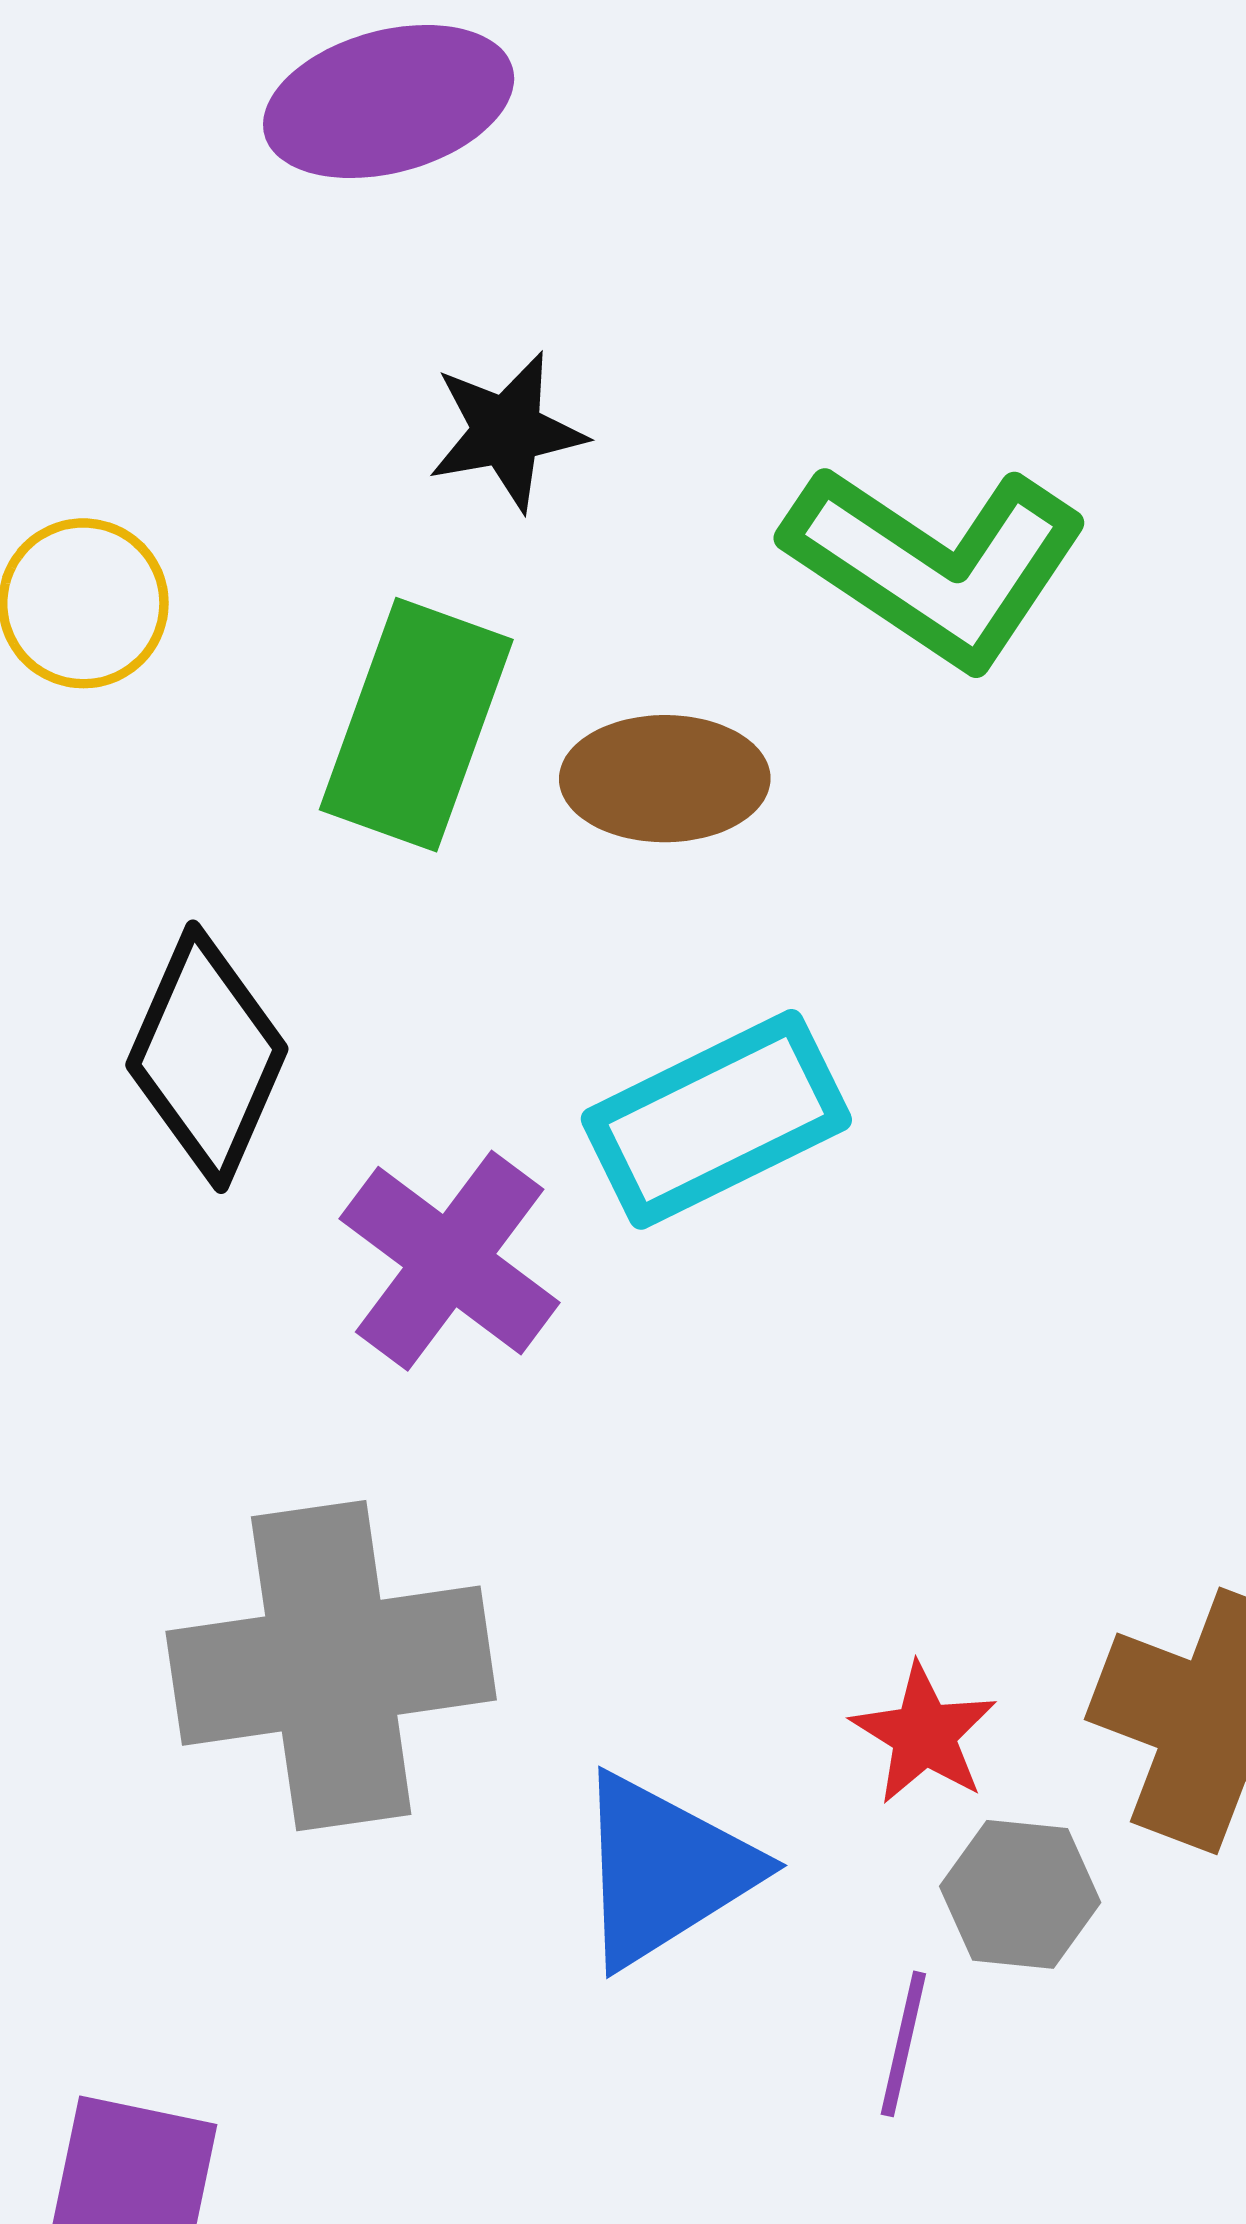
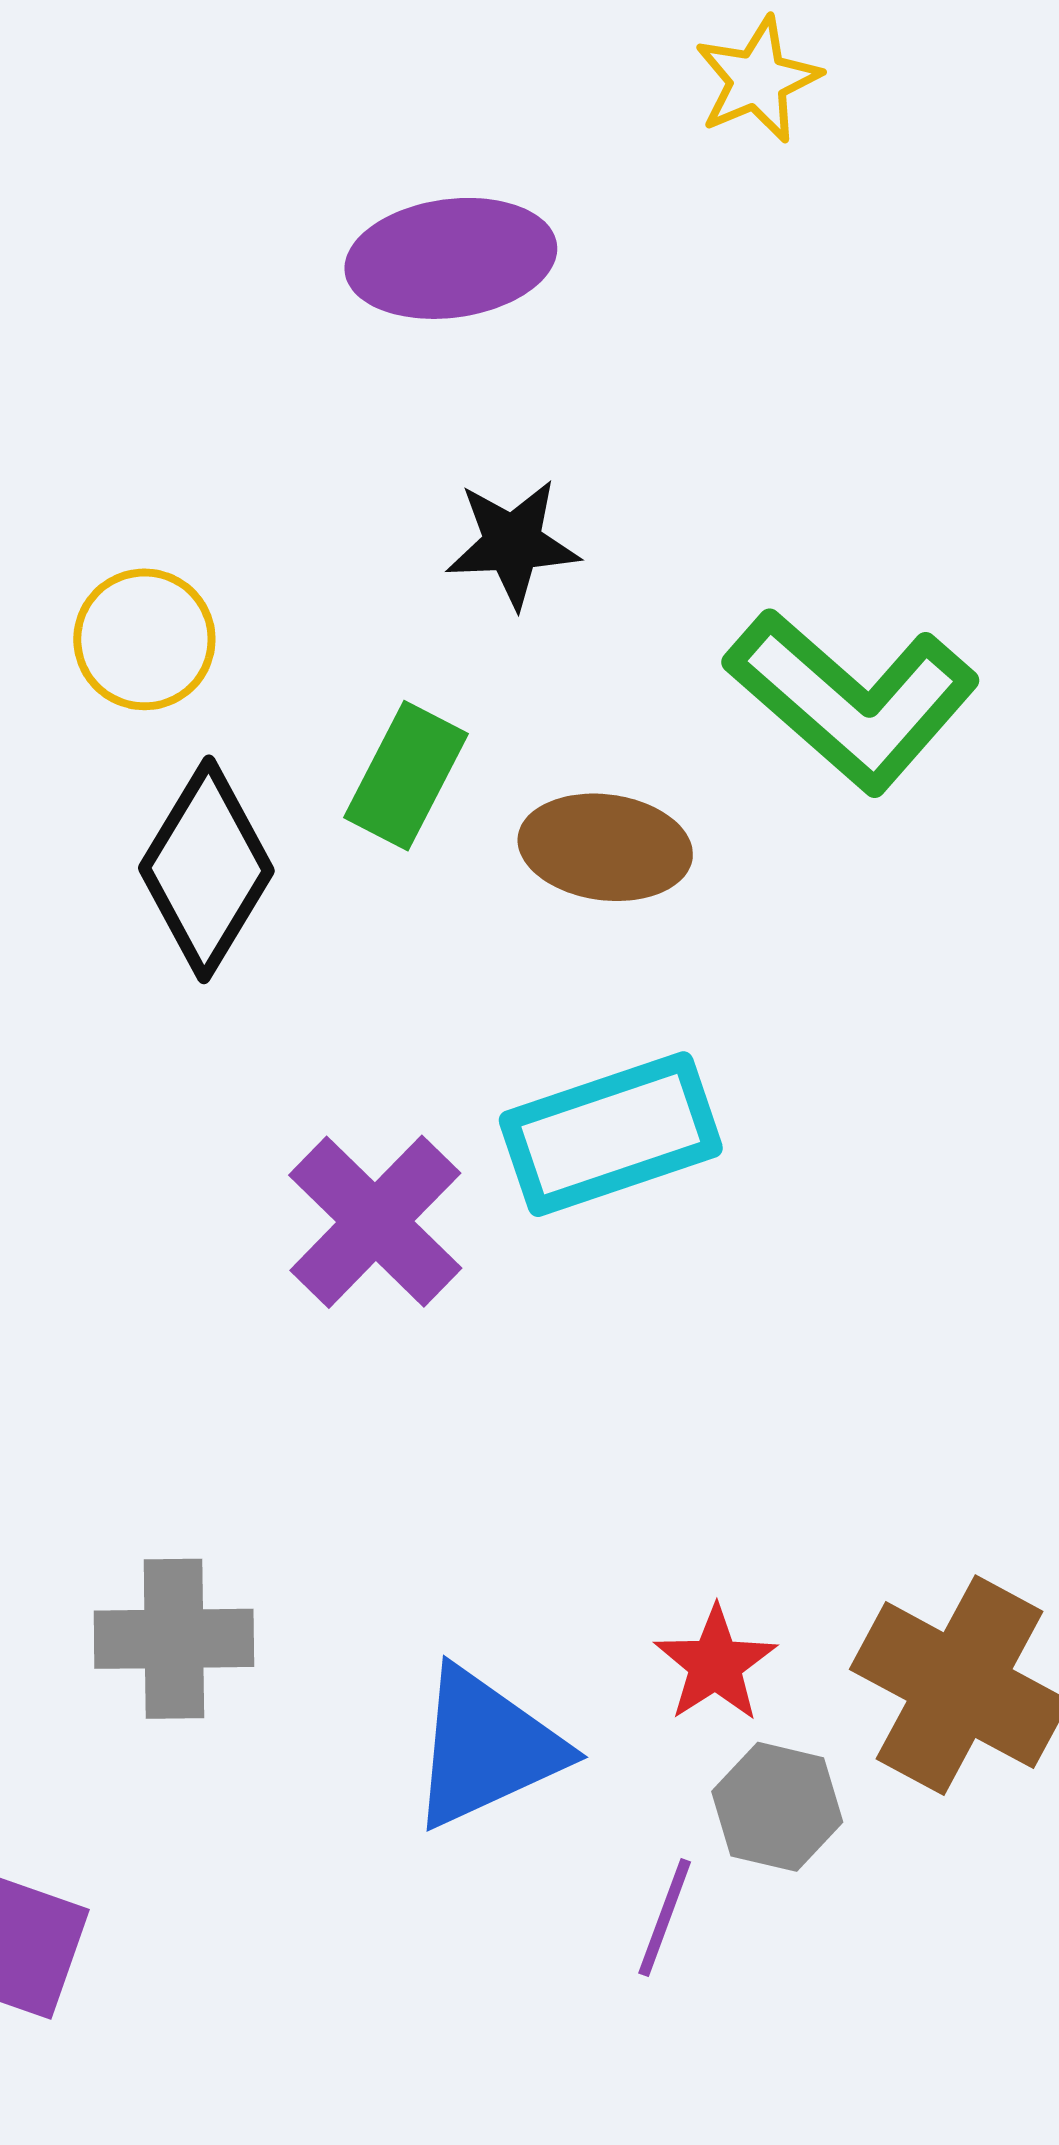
green rectangle: (416, 725) -> (406, 776), size x0.7
black diamond: (207, 1057) -> (206, 869), moved
gray cross: (331, 1666) -> (174, 1639), moved, size x0.6

